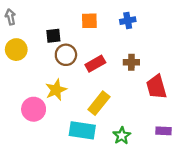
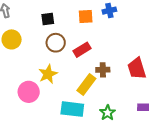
orange square: (89, 21) -> (86, 16), moved
black square: (53, 36) -> (48, 19), moved
brown cross: (131, 62) -> (103, 70), moved

